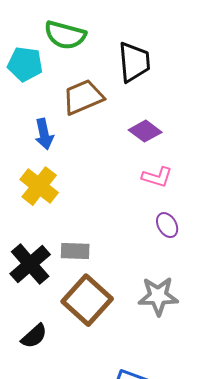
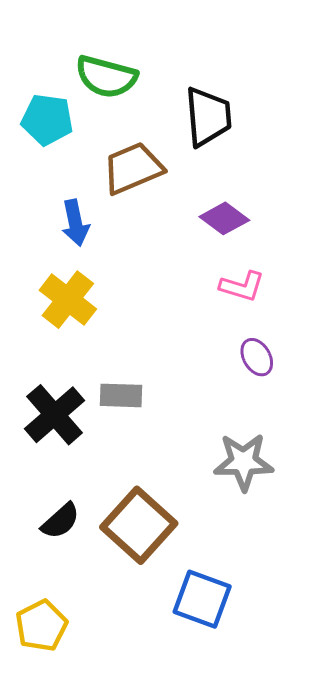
brown square: (87, 300) -> (139, 525), moved

